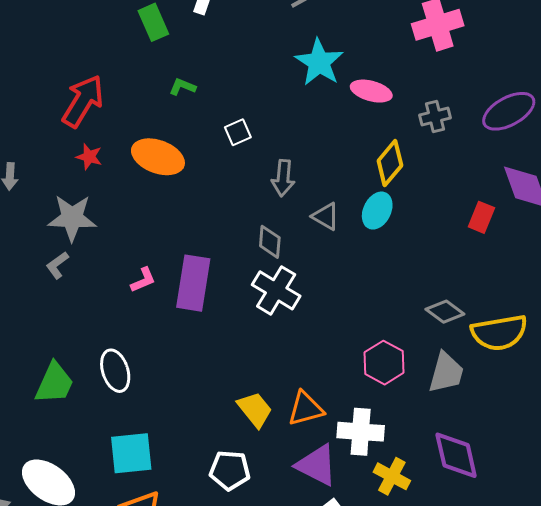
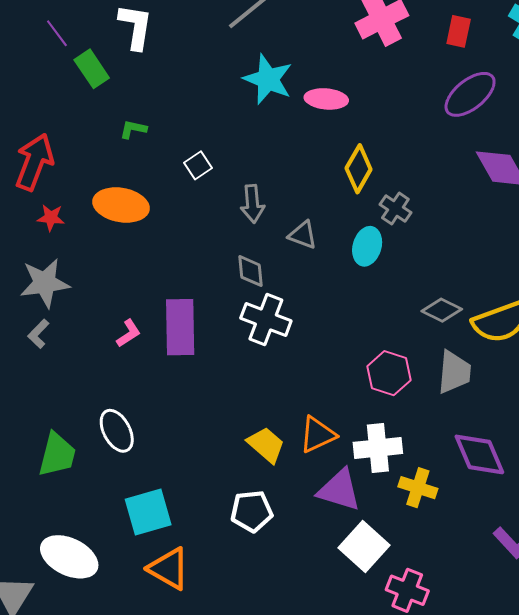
gray cross: (435, 117) -> (395, 208), moved, turned -32
cyan ellipse: (377, 211) -> (367, 246), moved
red rectangle: (481, 217) -> (459, 31), moved

